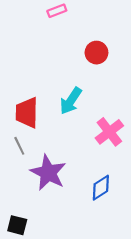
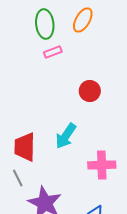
pink cross: (109, 132) -> (102, 165), turned 36

